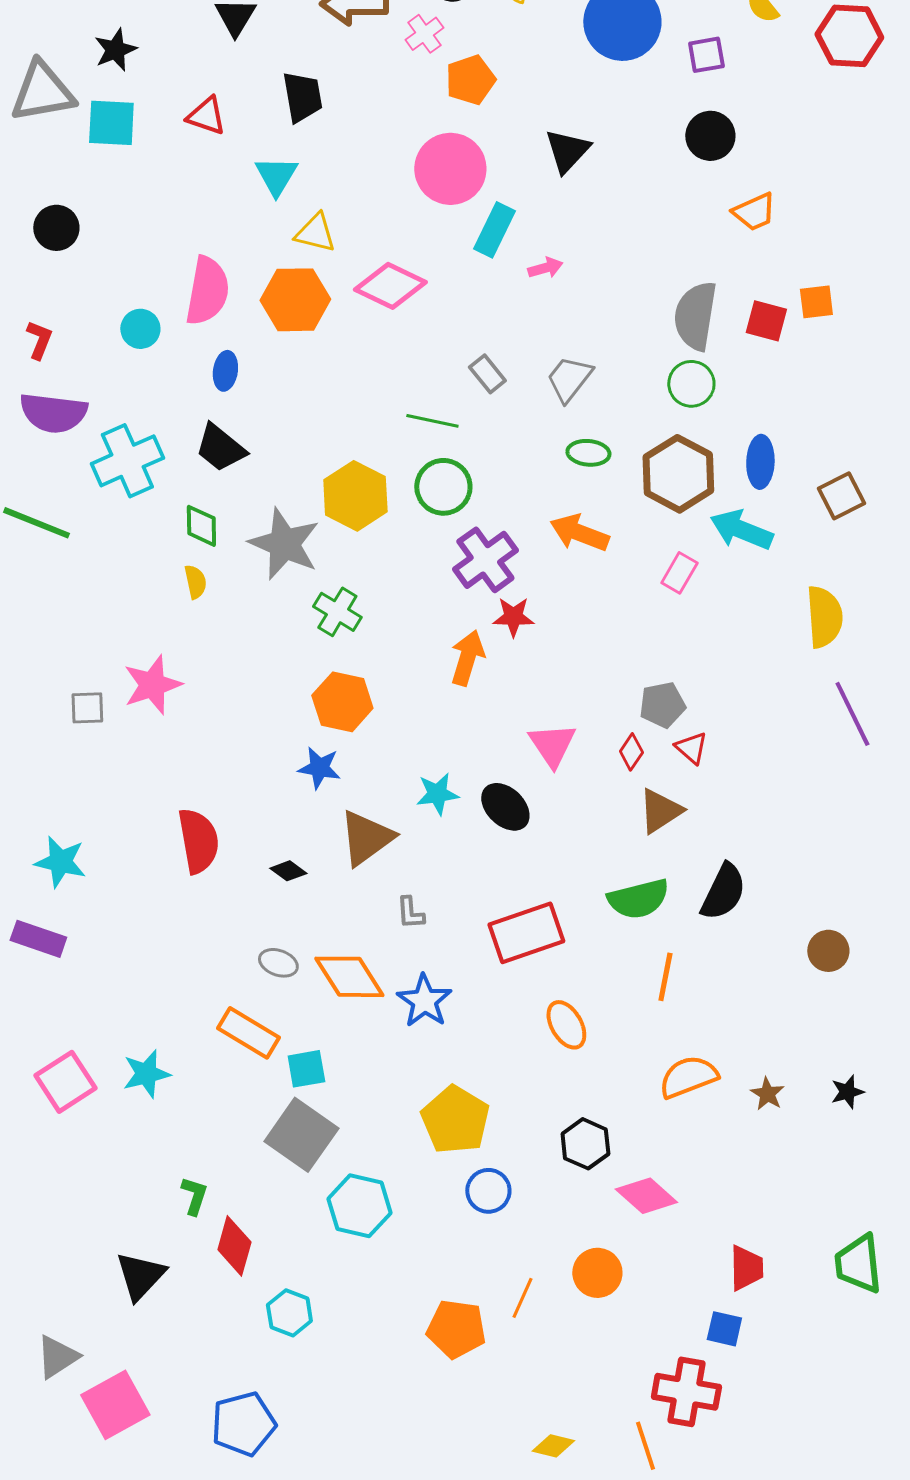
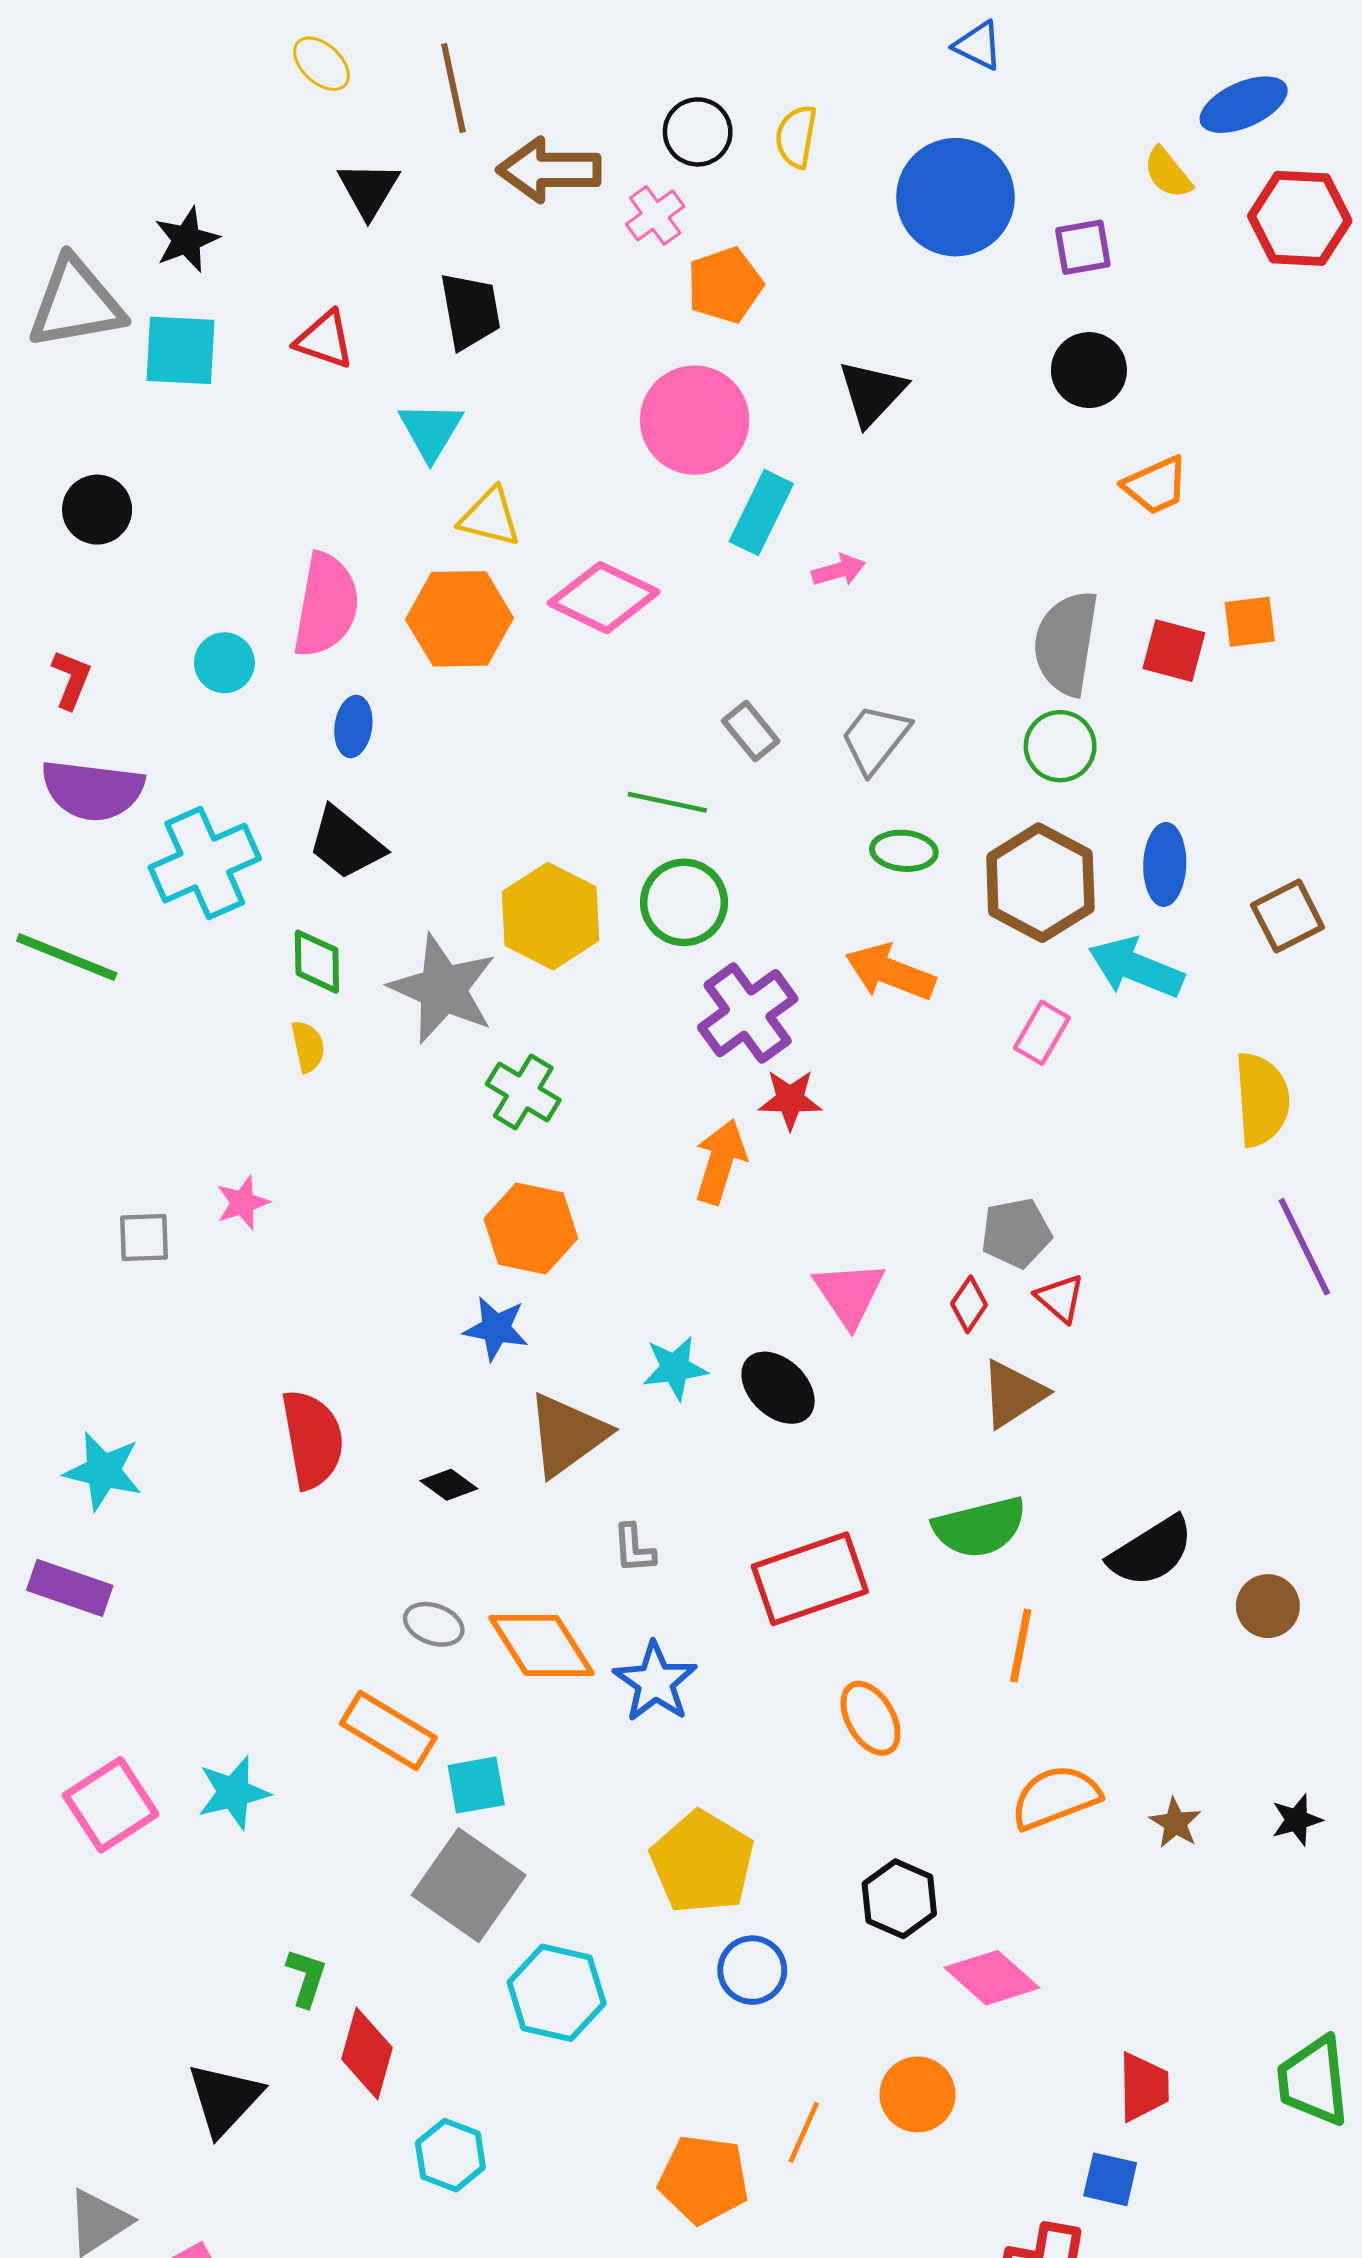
pink star: (152, 685) -> (243, 1203), size x0.6
black semicircle: (723, 892) -> (1151, 1551), moved, turned 32

